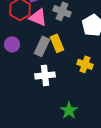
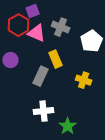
gray rectangle: (42, 46) -> (41, 76), moved
white cross: (45, 75) -> (44, 111), moved

